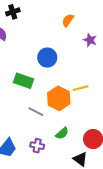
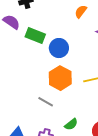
green rectangle: (23, 81) -> (35, 35), moved
orange hexagon: (59, 98) -> (60, 78), moved

